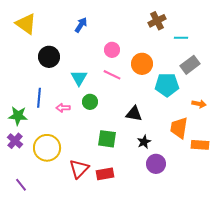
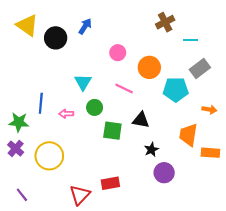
black circle: (49, 57) -> (56, 38), moved
pink line: (112, 75) -> (124, 88), moved
green square: (107, 139) -> (112, 131), moved
red triangle: (79, 169) -> (80, 195), moved

